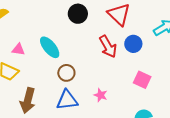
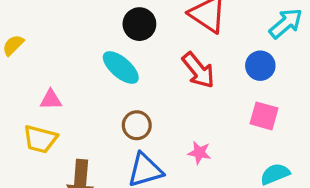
blue circle: (133, 44) -> (260, 66), moved
cyan ellipse: (50, 47) -> (121, 68), moved

